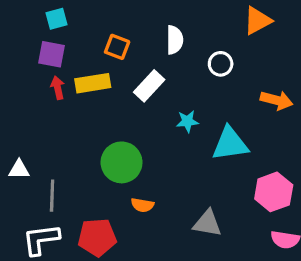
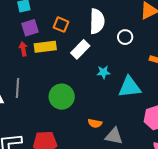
white semicircle: (175, 40) -> (97, 21), size x1.4
purple square: (51, 54) -> (30, 28), moved, turned -30
gray line: (52, 196) -> (18, 88), moved
orange semicircle: (142, 205) -> (95, 123), moved

